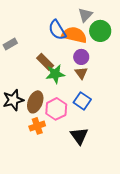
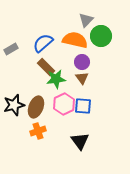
blue semicircle: (57, 30) -> (43, 43), moved, turned 80
blue square: (82, 101) -> (83, 106), turned -30
pink hexagon: (56, 109) -> (64, 104), moved

